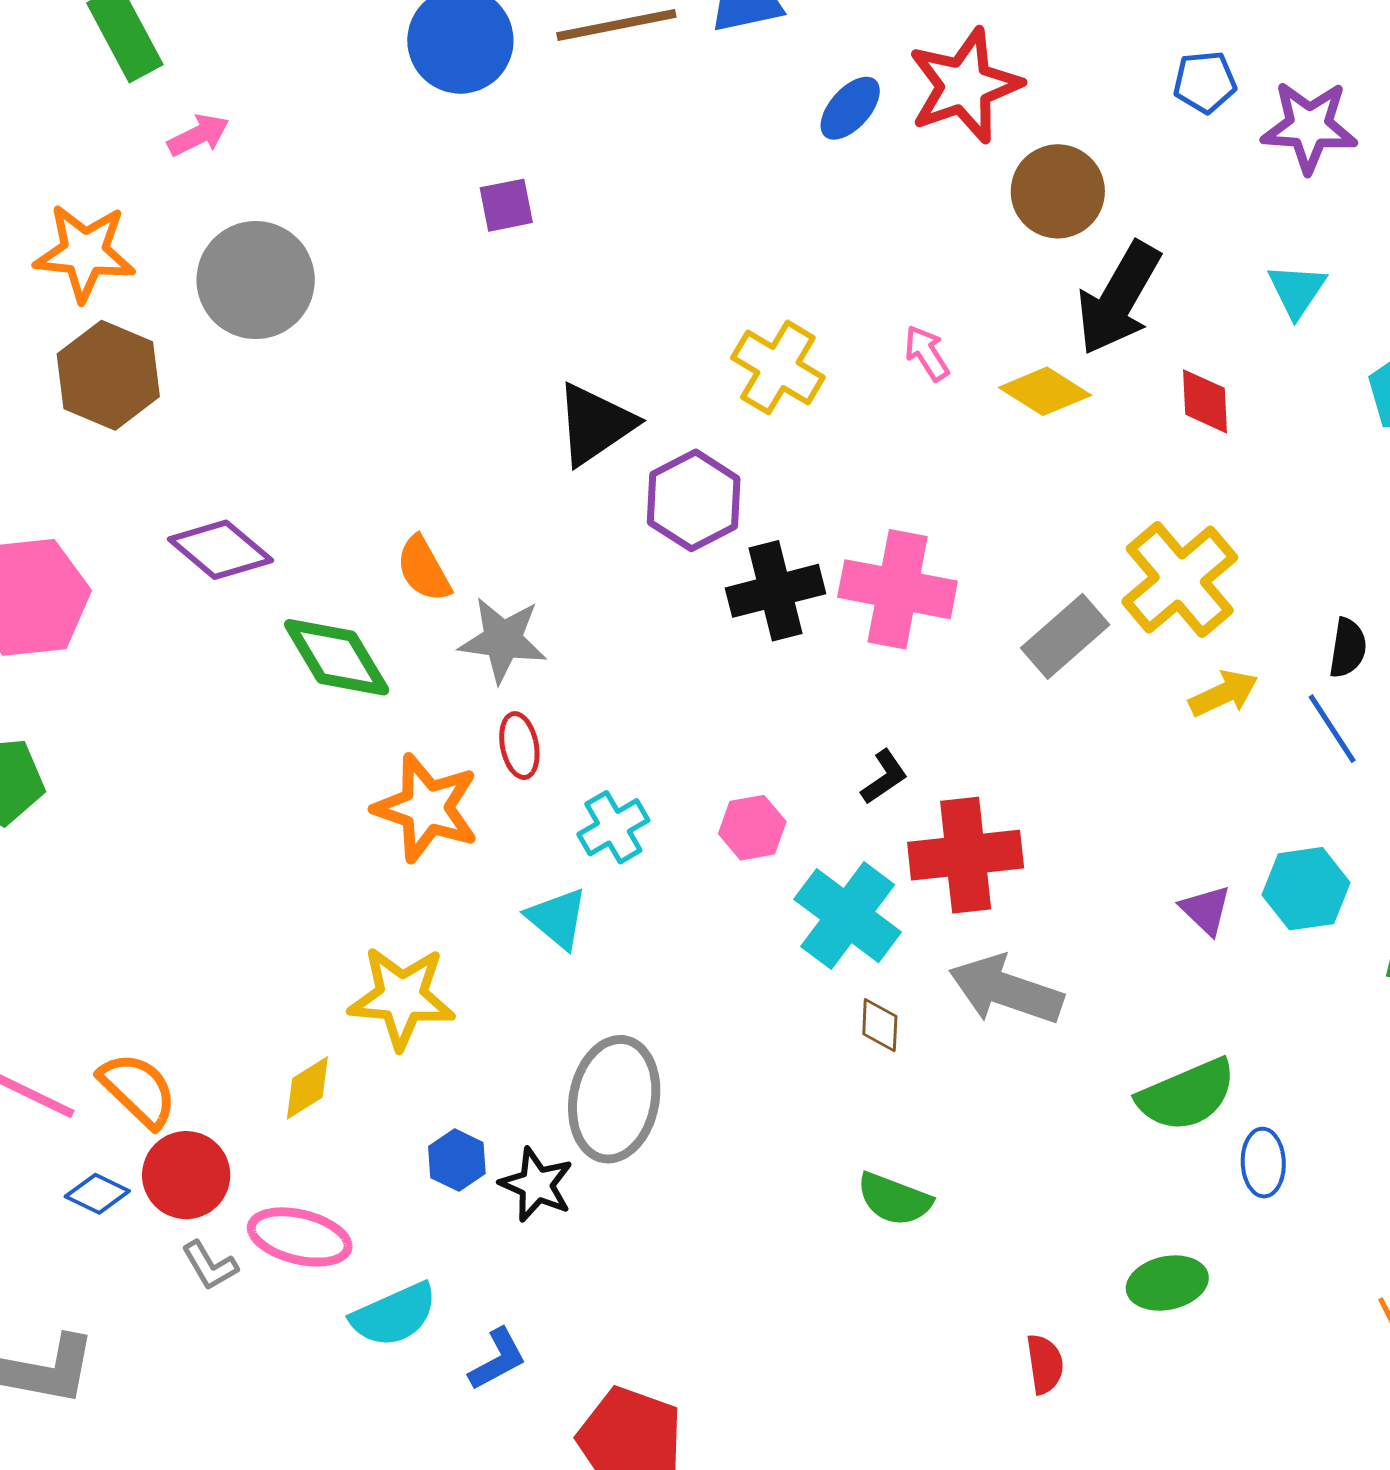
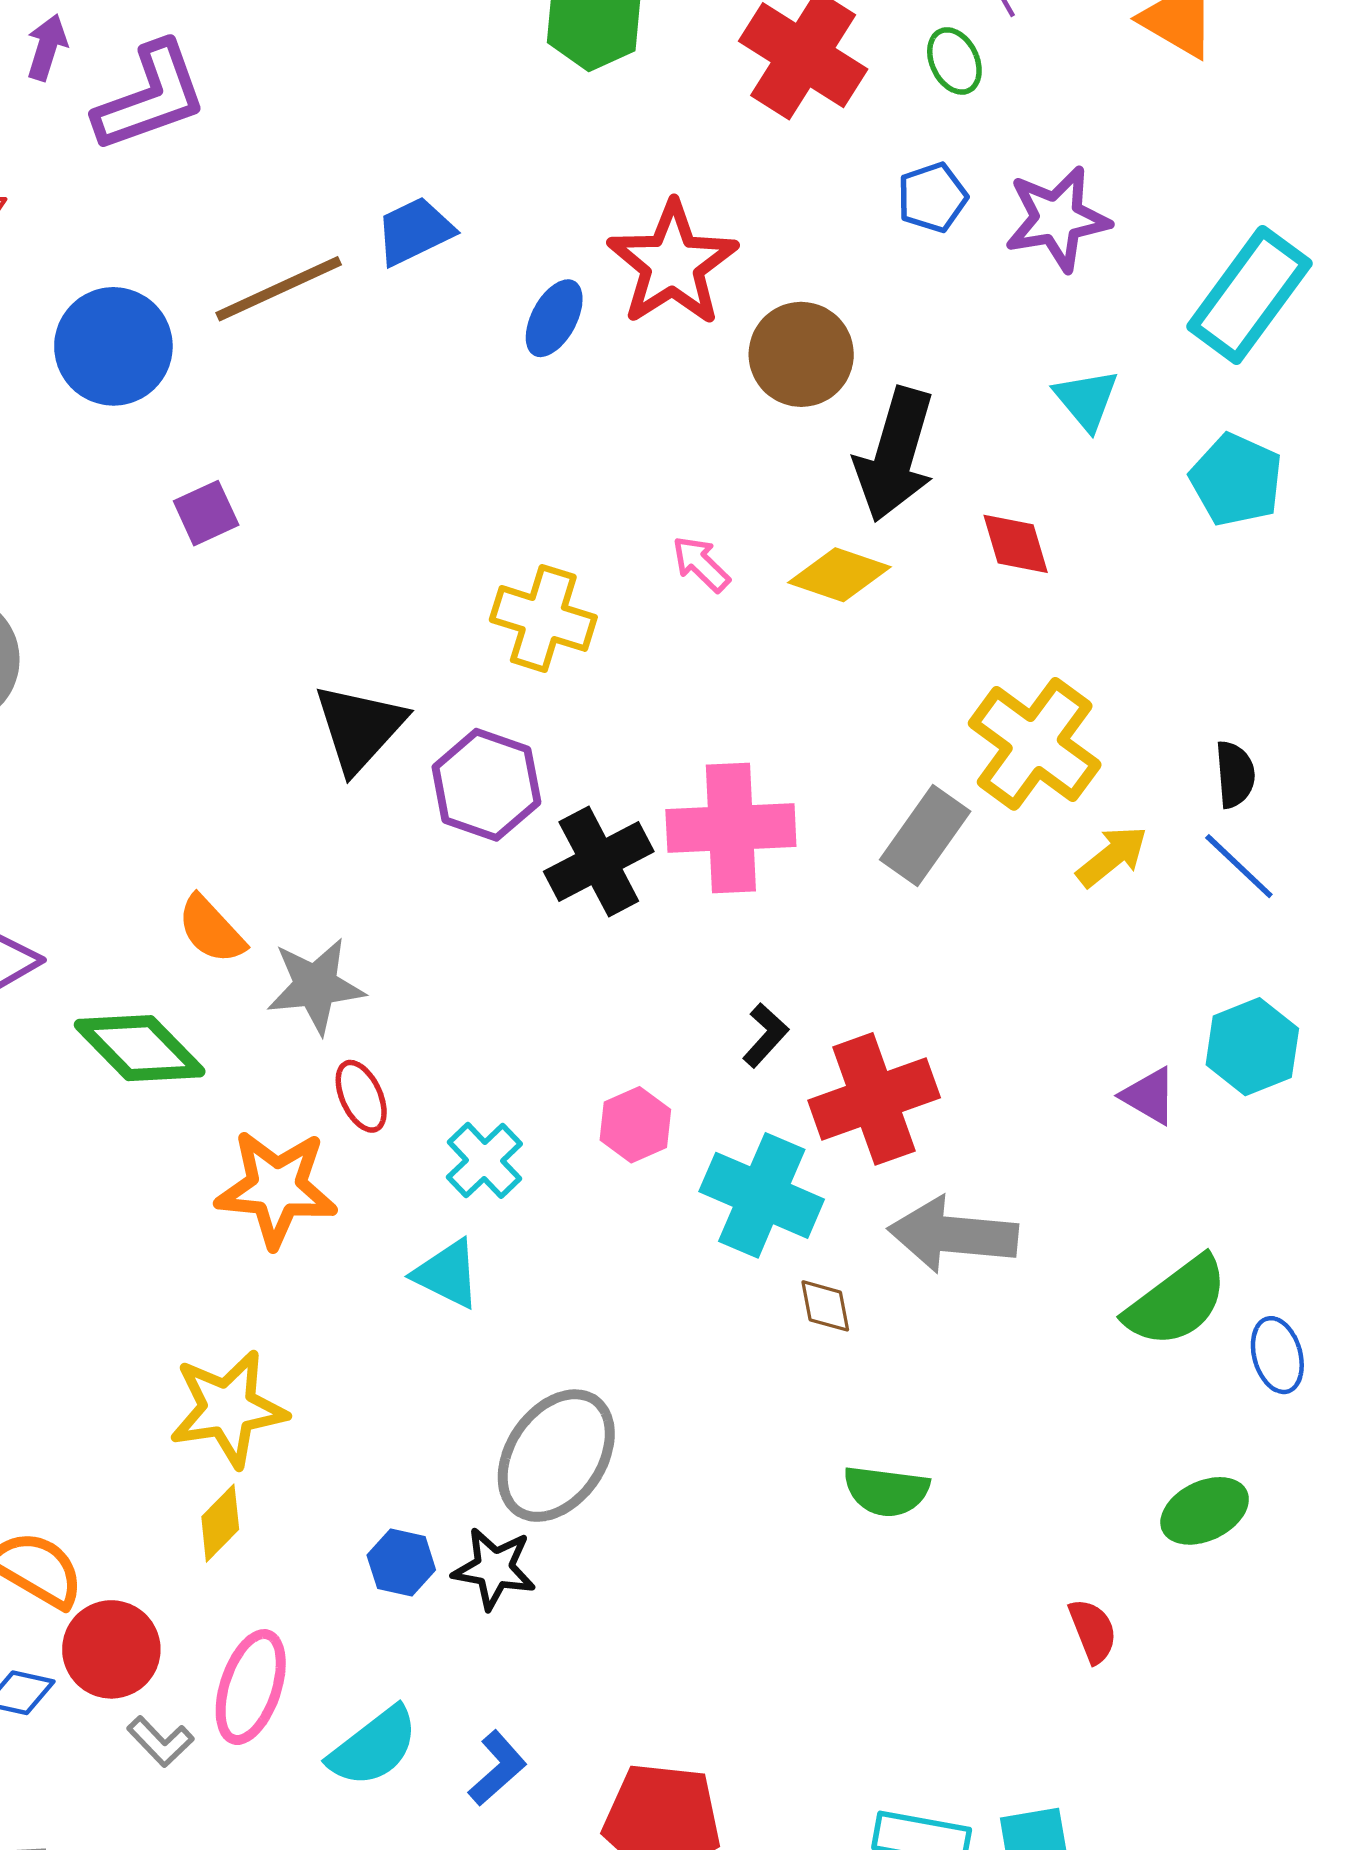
yellow star: (402, 997) -> (228, 1409), moved
gray ellipse: (614, 1099) -> (556, 1456), turned 37
pink ellipse: (300, 1237) -> (251, 1687), turned -72

